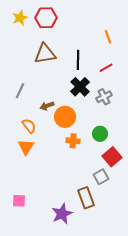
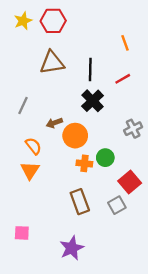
gray cross: (104, 97) -> (133, 129), moved
green circle: (100, 134) -> (105, 158), moved
brown rectangle: (86, 198) -> (80, 202), moved

